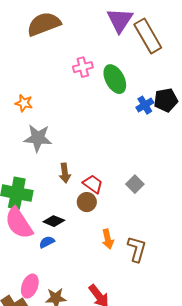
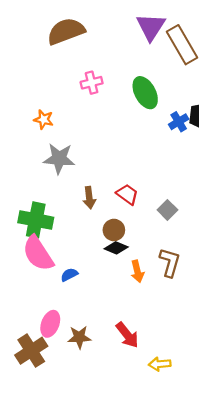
pink cross: (83, 67) -> (92, 83), moved
red trapezoid: (93, 184) -> (127, 194), moved
black diamond: (54, 221) -> (116, 248), moved
brown L-shape: (137, 249) -> (170, 262), moved

